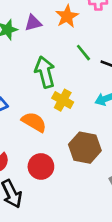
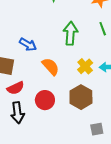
yellow cross: (63, 100) -> (85, 66), moved

